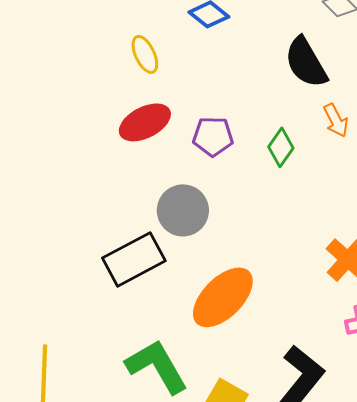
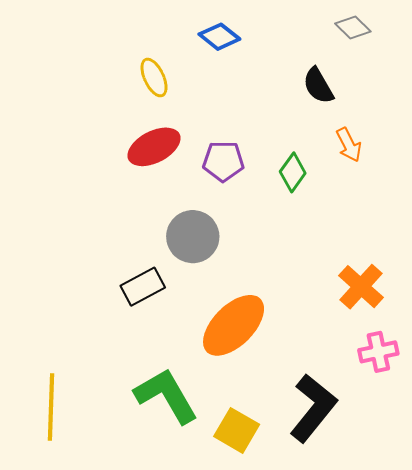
black semicircle: (306, 62) -> (318, 86), size x0.7
black rectangle: (134, 259) -> (143, 287), size x0.7

